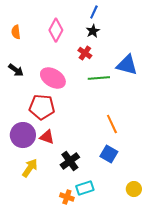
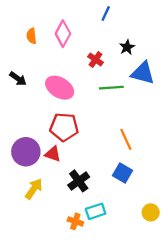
black star: (93, 31) -> (127, 47), moved
orange semicircle: (16, 32) -> (31, 36), moved
red pentagon: (42, 107) -> (64, 127), moved

